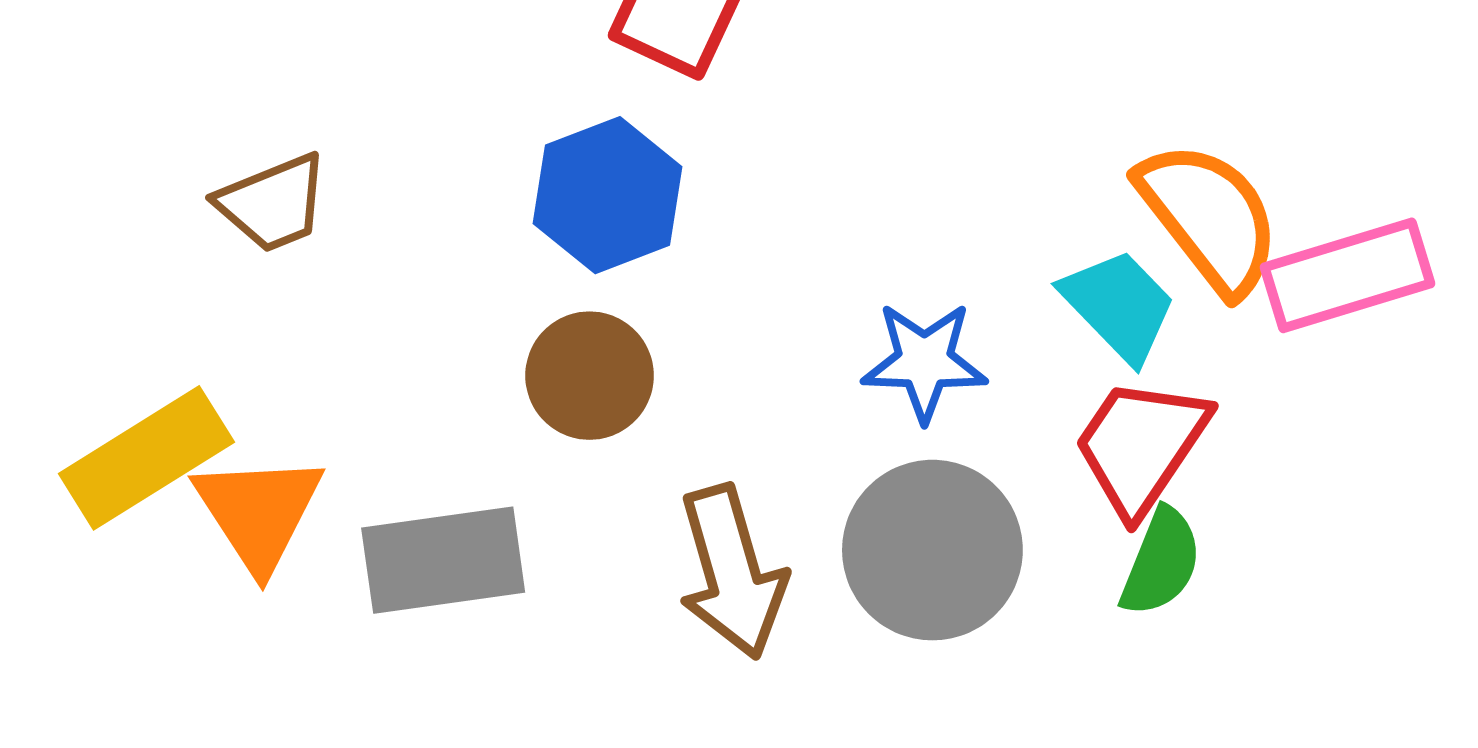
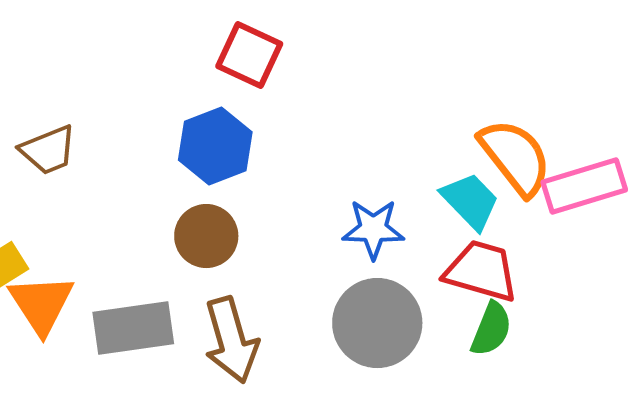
red trapezoid: (1141, 446) -> (481, 271), turned 72
brown arrow: (732, 572) -> (231, 340), moved

